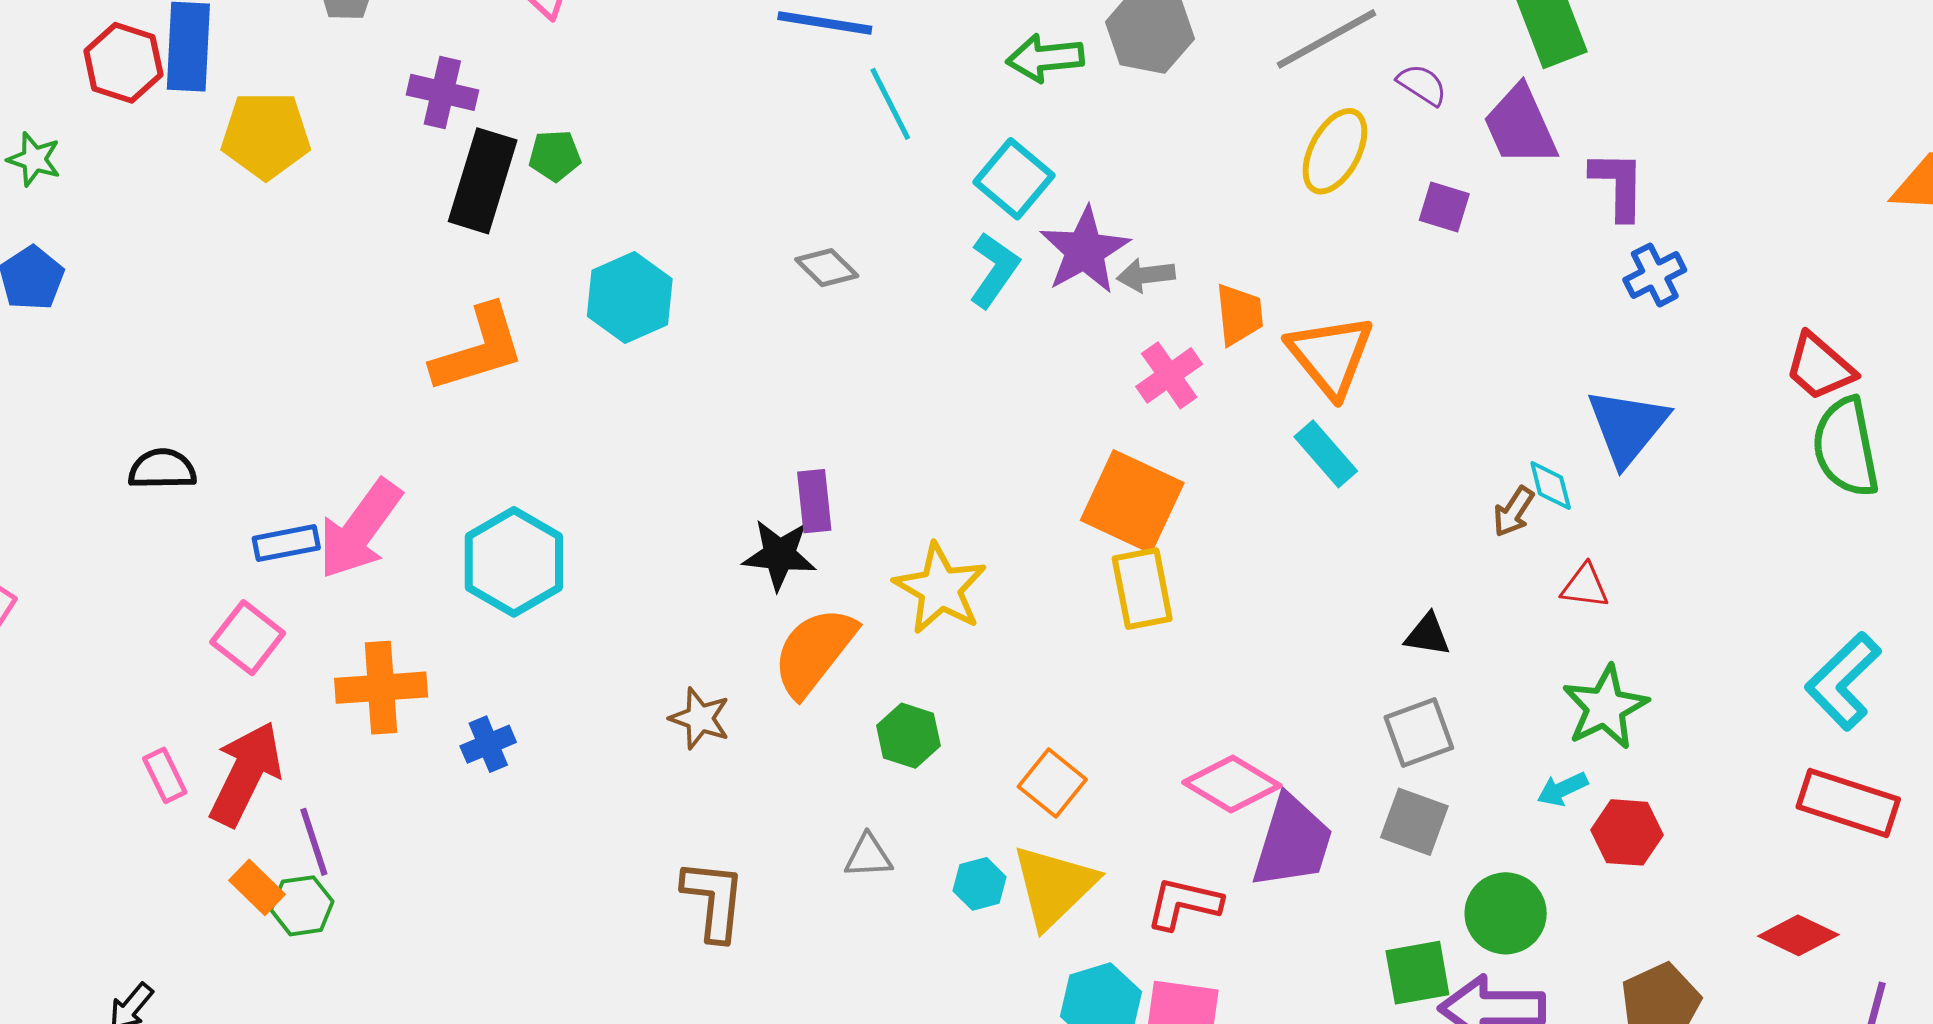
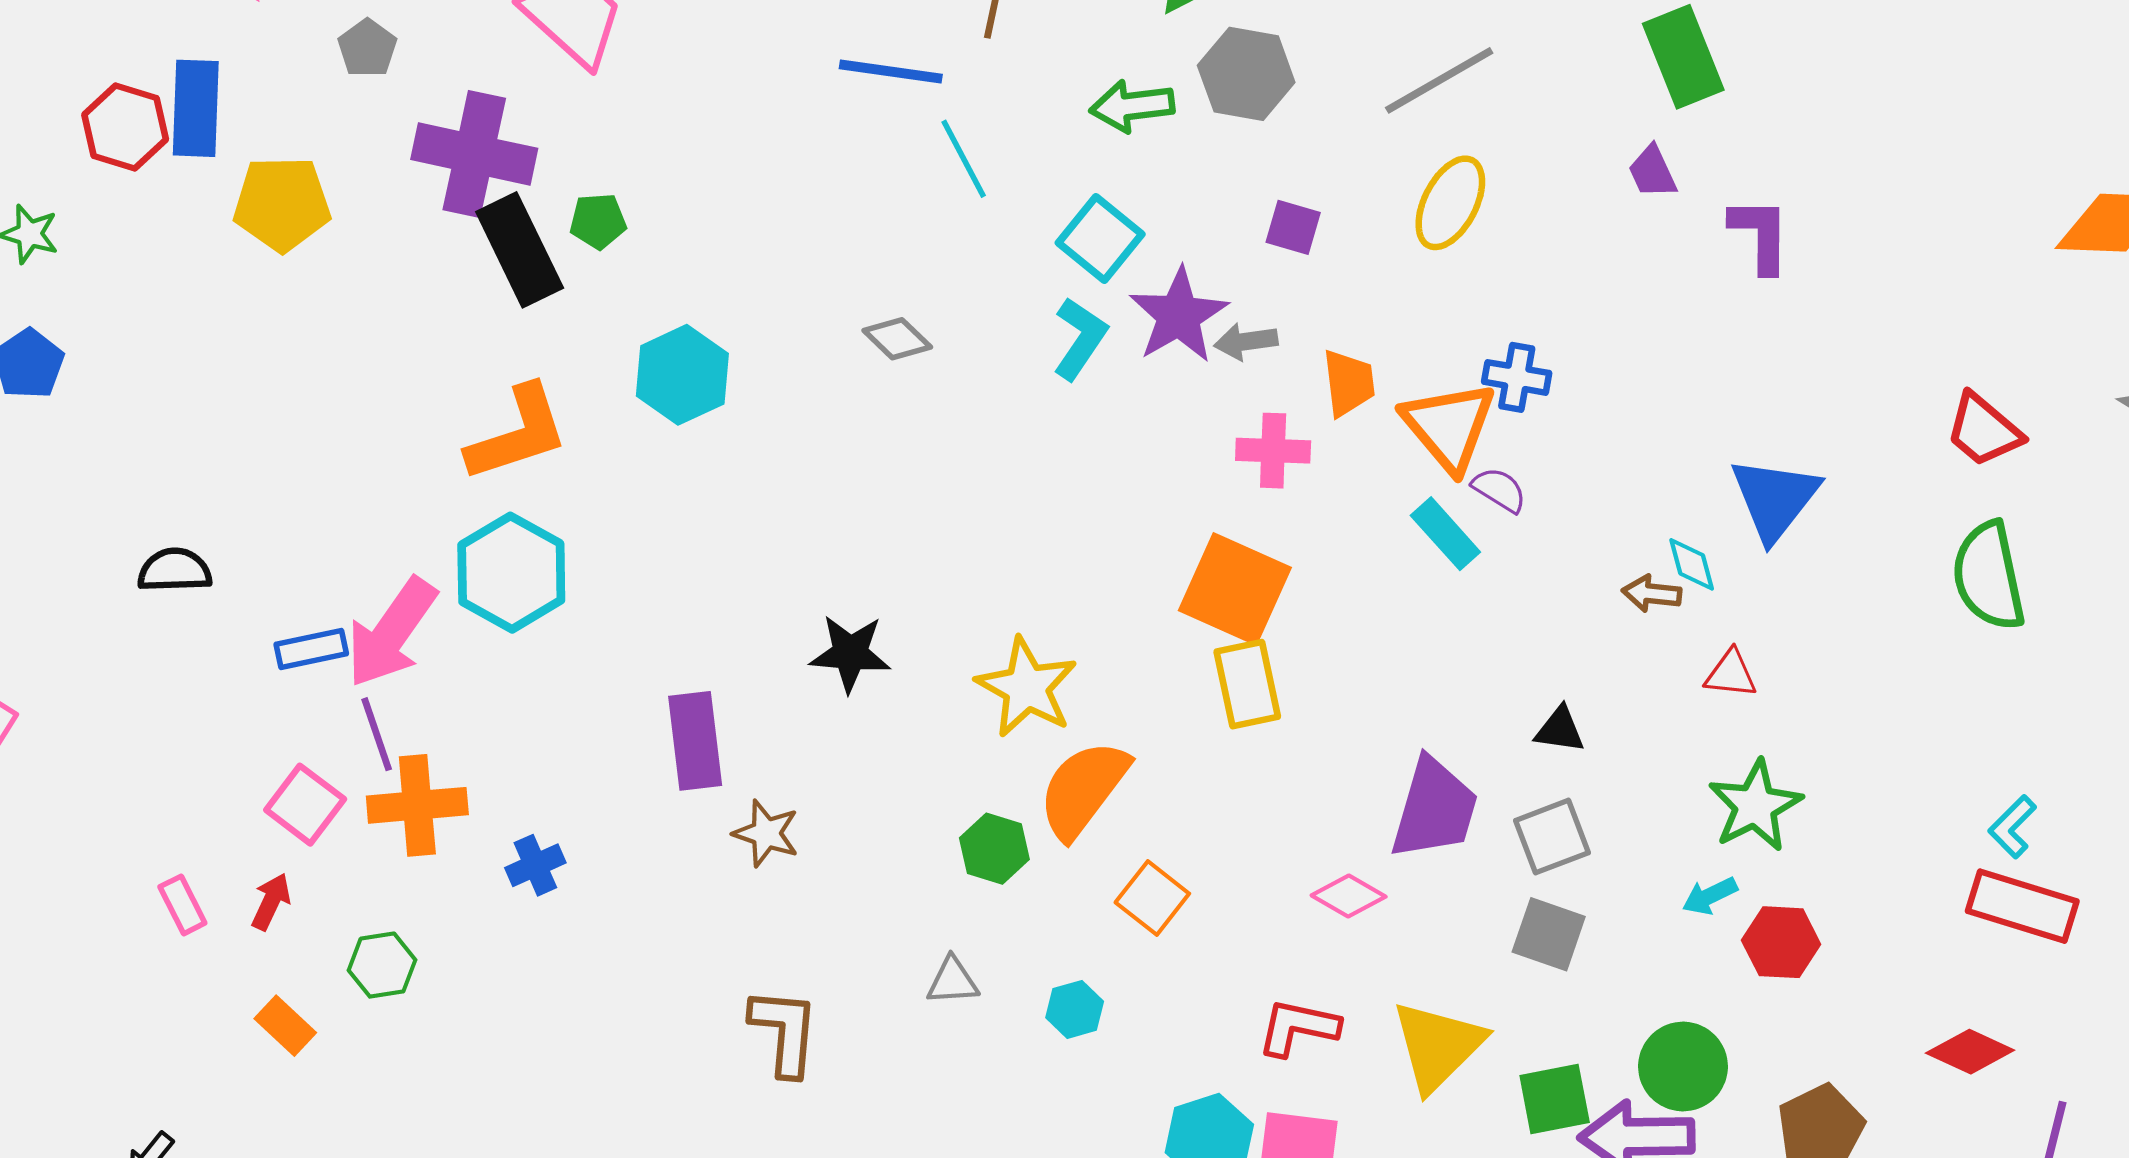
purple semicircle: (1422, 85) -> (1499, 490), moved
purple cross: (442, 92) -> (474, 154), size x1.6
purple trapezoid: (1520, 126) -> (1652, 172), size x0.6
black rectangle: (483, 181) -> (520, 250), turned -42
purple square: (1444, 207) -> (1293, 227), moved
blue cross: (1655, 275) -> (1517, 377), moved, turned 38
pink cross: (1169, 375) -> (1273, 451), turned 38
green semicircle: (1846, 447) -> (1989, 576), moved
purple rectangle: (814, 501) -> (695, 741), moved, size x1.4
brown arrow: (1514, 512) -> (1652, 594), turned 64
cyan hexagon: (514, 562) -> (511, 573), moved
pink square: (248, 638) -> (305, 805), moved
orange semicircle: (814, 652) -> (1083, 789), moved
cyan L-shape: (1843, 681) -> (2012, 827), moved, size x0.6
red arrow: (246, 774) -> (271, 902), size x0.5
pink diamond: (1232, 784) -> (1349, 896), size x0.7
purple line: (314, 842) -> (377, 734), moved
purple trapezoid: (1292, 842) -> (1434, 809), moved
yellow triangle: (1054, 886) -> (1438, 1046), moved
green hexagon: (302, 906) -> (382, 965), moved
green circle: (1506, 913) -> (1683, 1067), moved

